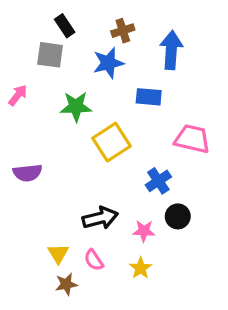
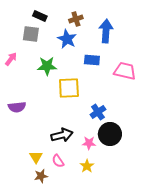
black rectangle: (65, 26) -> (40, 16), turned -32
blue star: (108, 63) -> (67, 39), turned -30
pink trapezoid: (192, 139) -> (125, 71), moved
yellow square: (111, 142) -> (69, 88), turned 30
black circle: (178, 216) -> (110, 134), size x1.5

